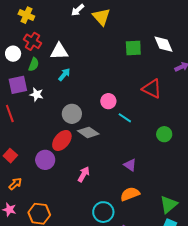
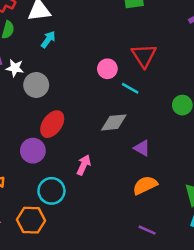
red triangle: (152, 89) -> (144, 55), moved, turned 35
gray circle: (72, 114) -> (36, 85), moved
gray diamond: (88, 132) -> (114, 122), moved, turned -35
cyan circle: (103, 212) -> (51, 191), moved

